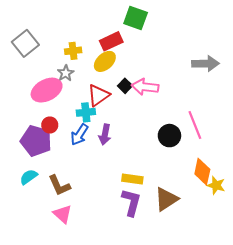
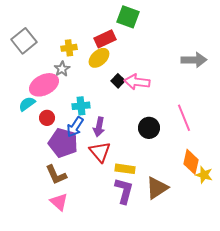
red triangle: (98, 95) -> (100, 152), moved, turned -35
black circle: (169, 136) -> (149, 128), moved
purple pentagon: (36, 141) -> (63, 143), moved
cyan semicircle: (29, 177) -> (27, 104), moved

